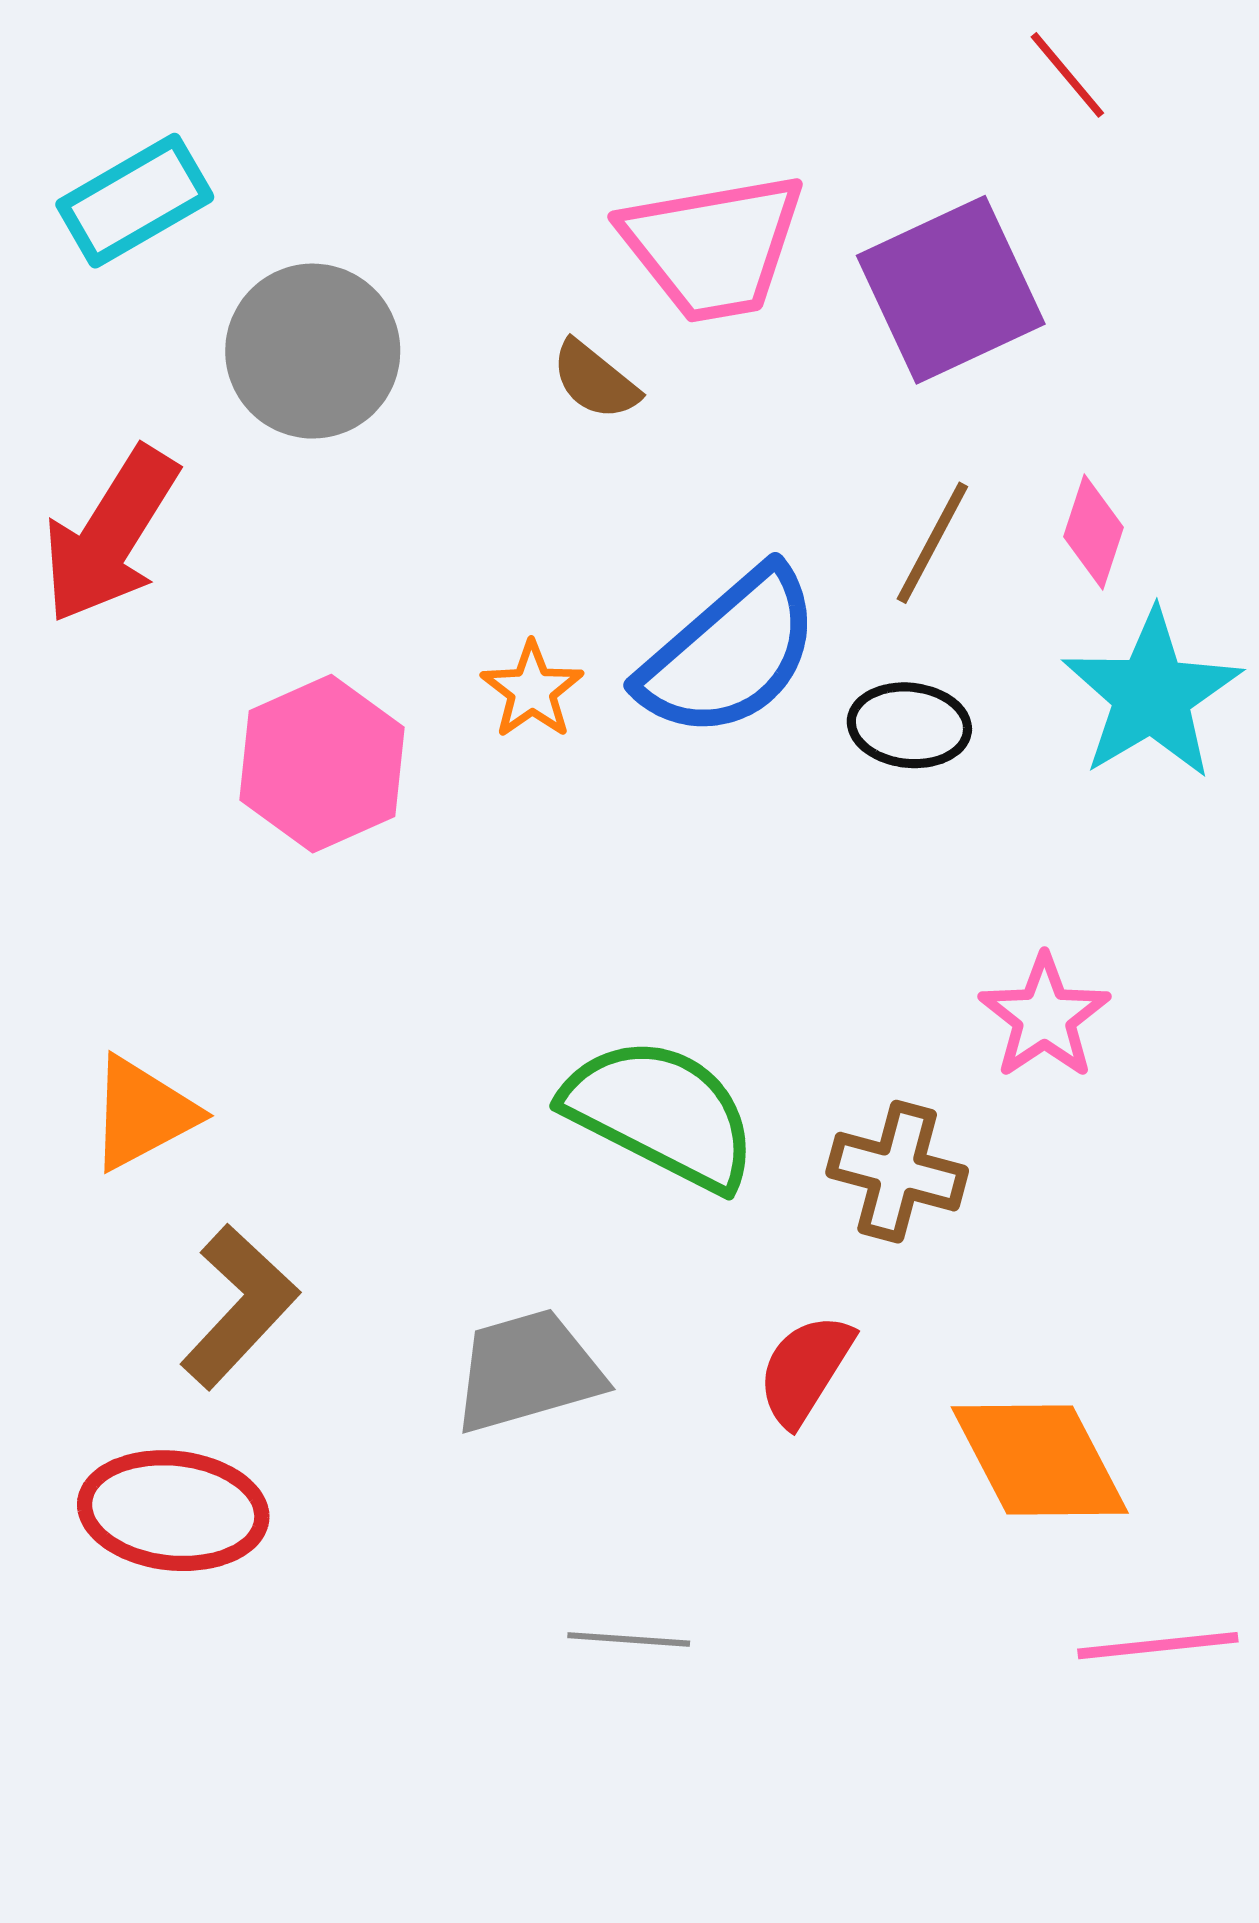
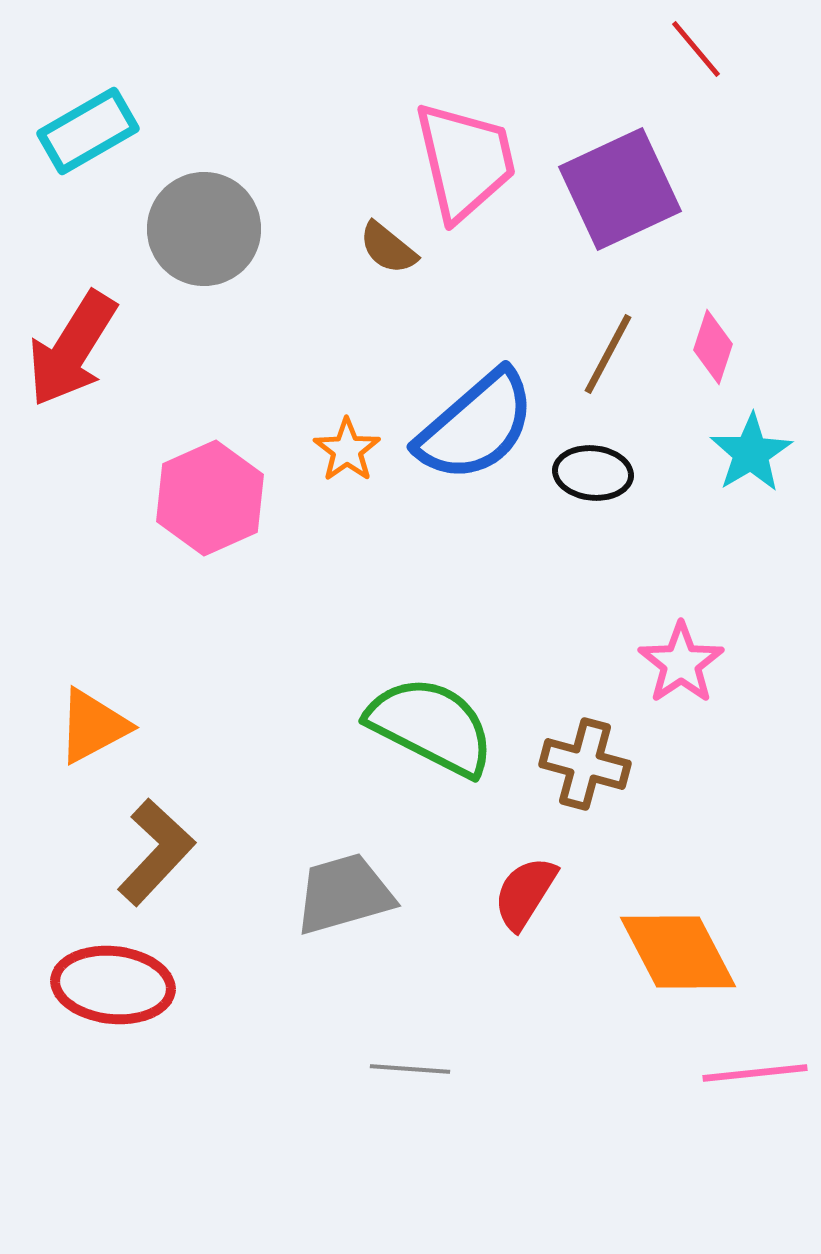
pink trapezoid: (713, 247) -> (465, 161), turned -93
cyan star: (1152, 695) -> (751, 453), size x0.7

